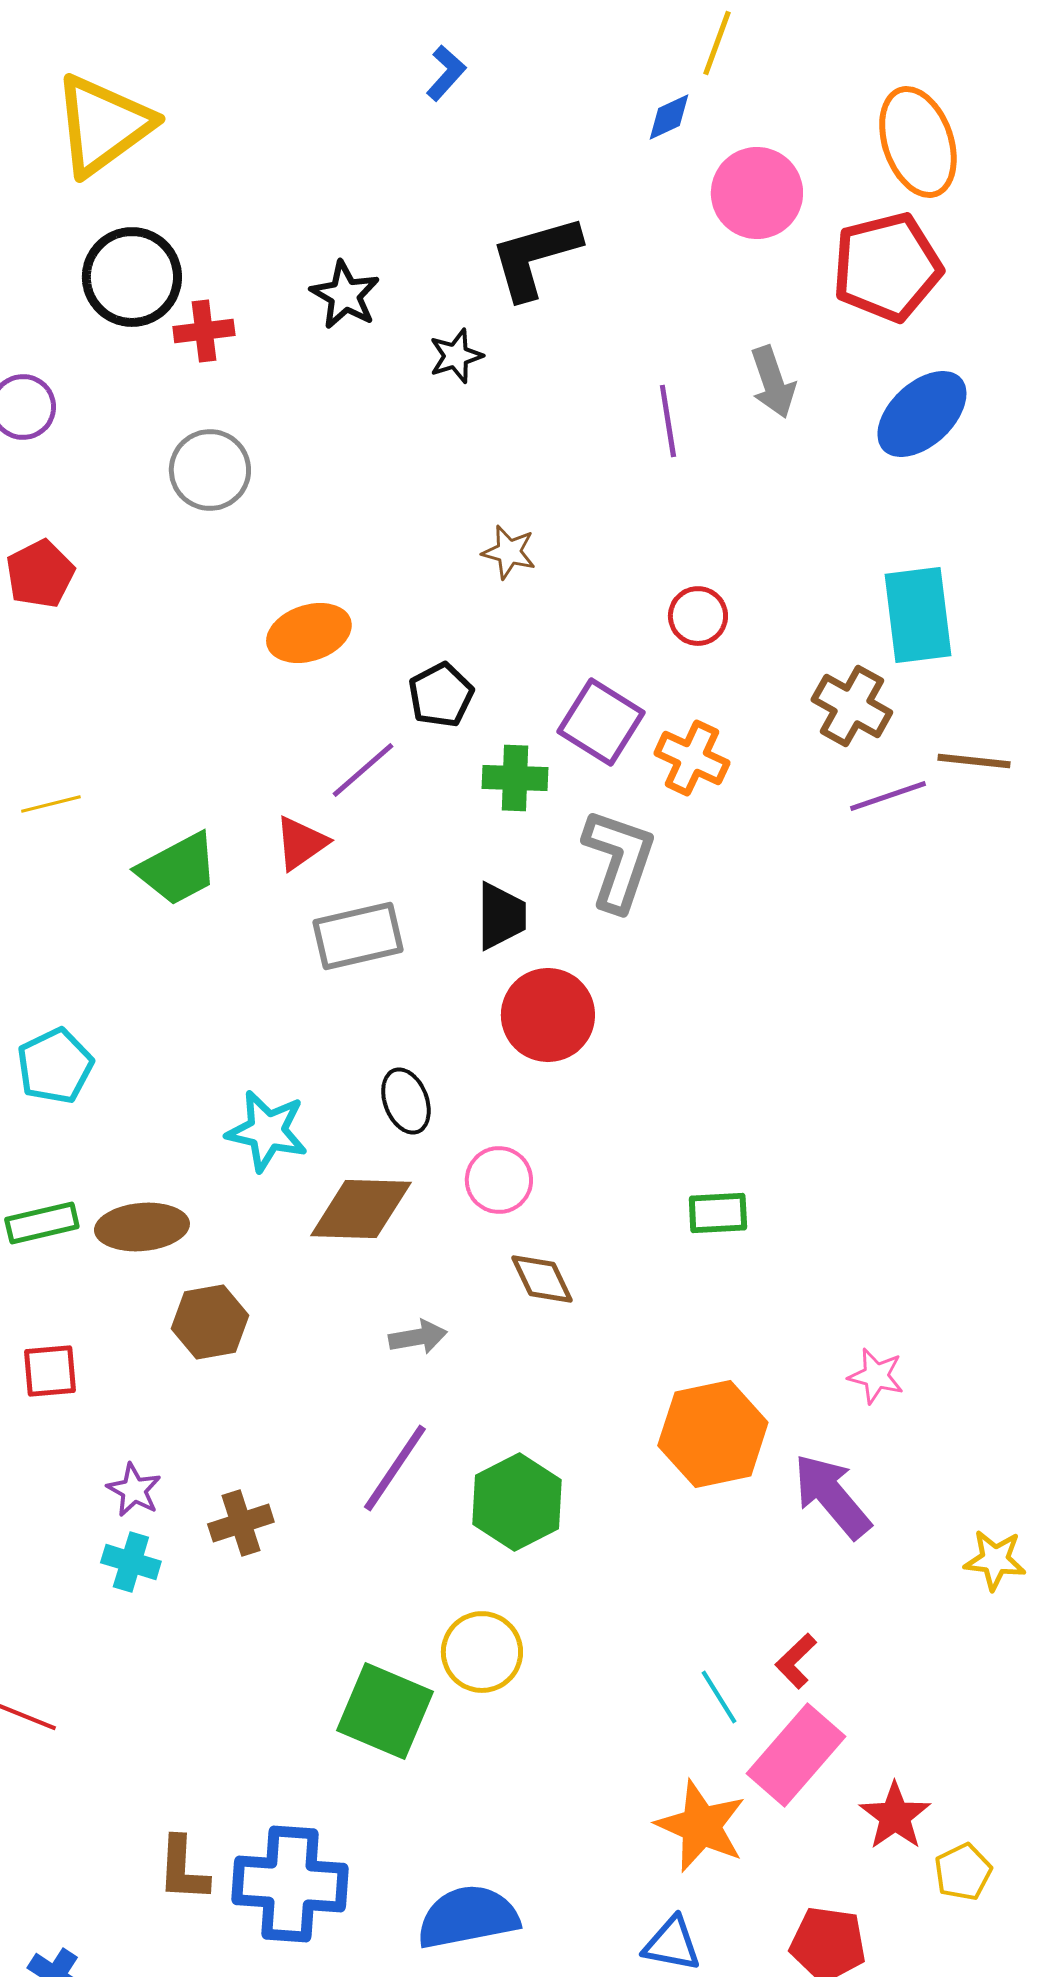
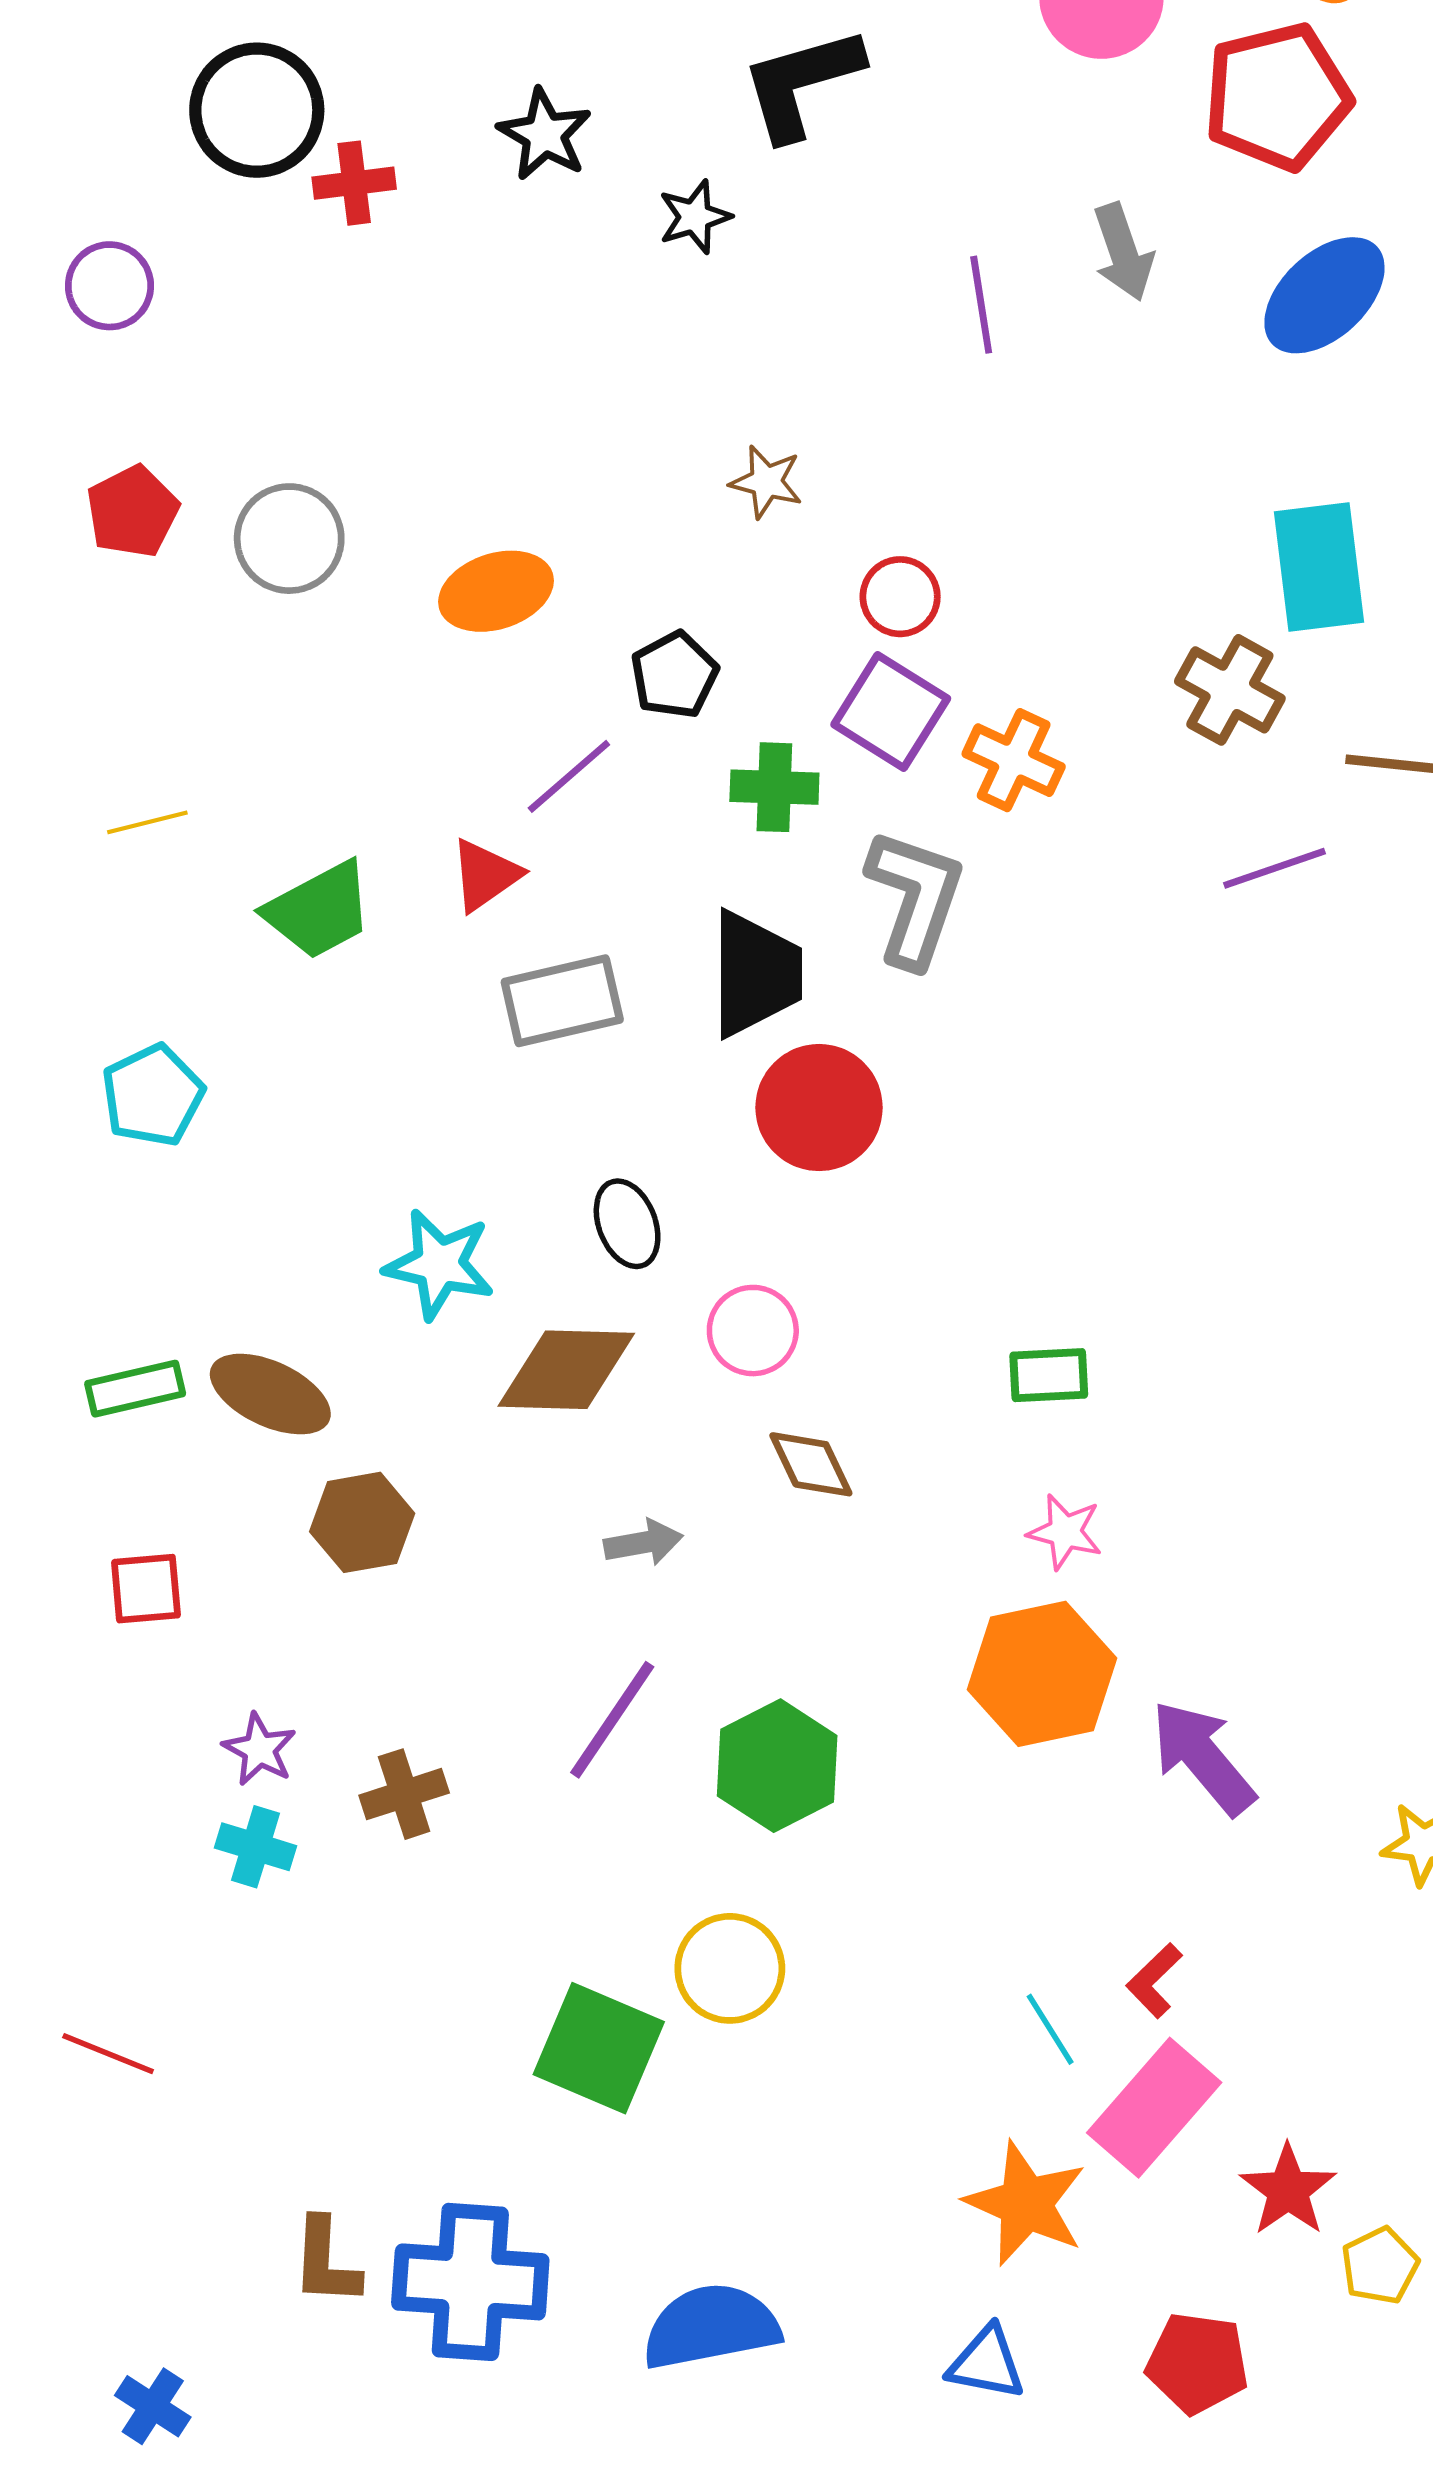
gray circle: (210, 470) -> (289, 539), moved
red circle: (698, 616) -> (900, 597), moved
purple line: (888, 796) -> (1274, 868), moved
black trapezoid: (501, 916) -> (755, 974), size x1.4
cyan pentagon: (55, 1066) -> (153, 1095), moved
brown ellipse: (142, 1227) -> (270, 1394), turned 30
pink star: (876, 1376) -> (1065, 1532), moved

